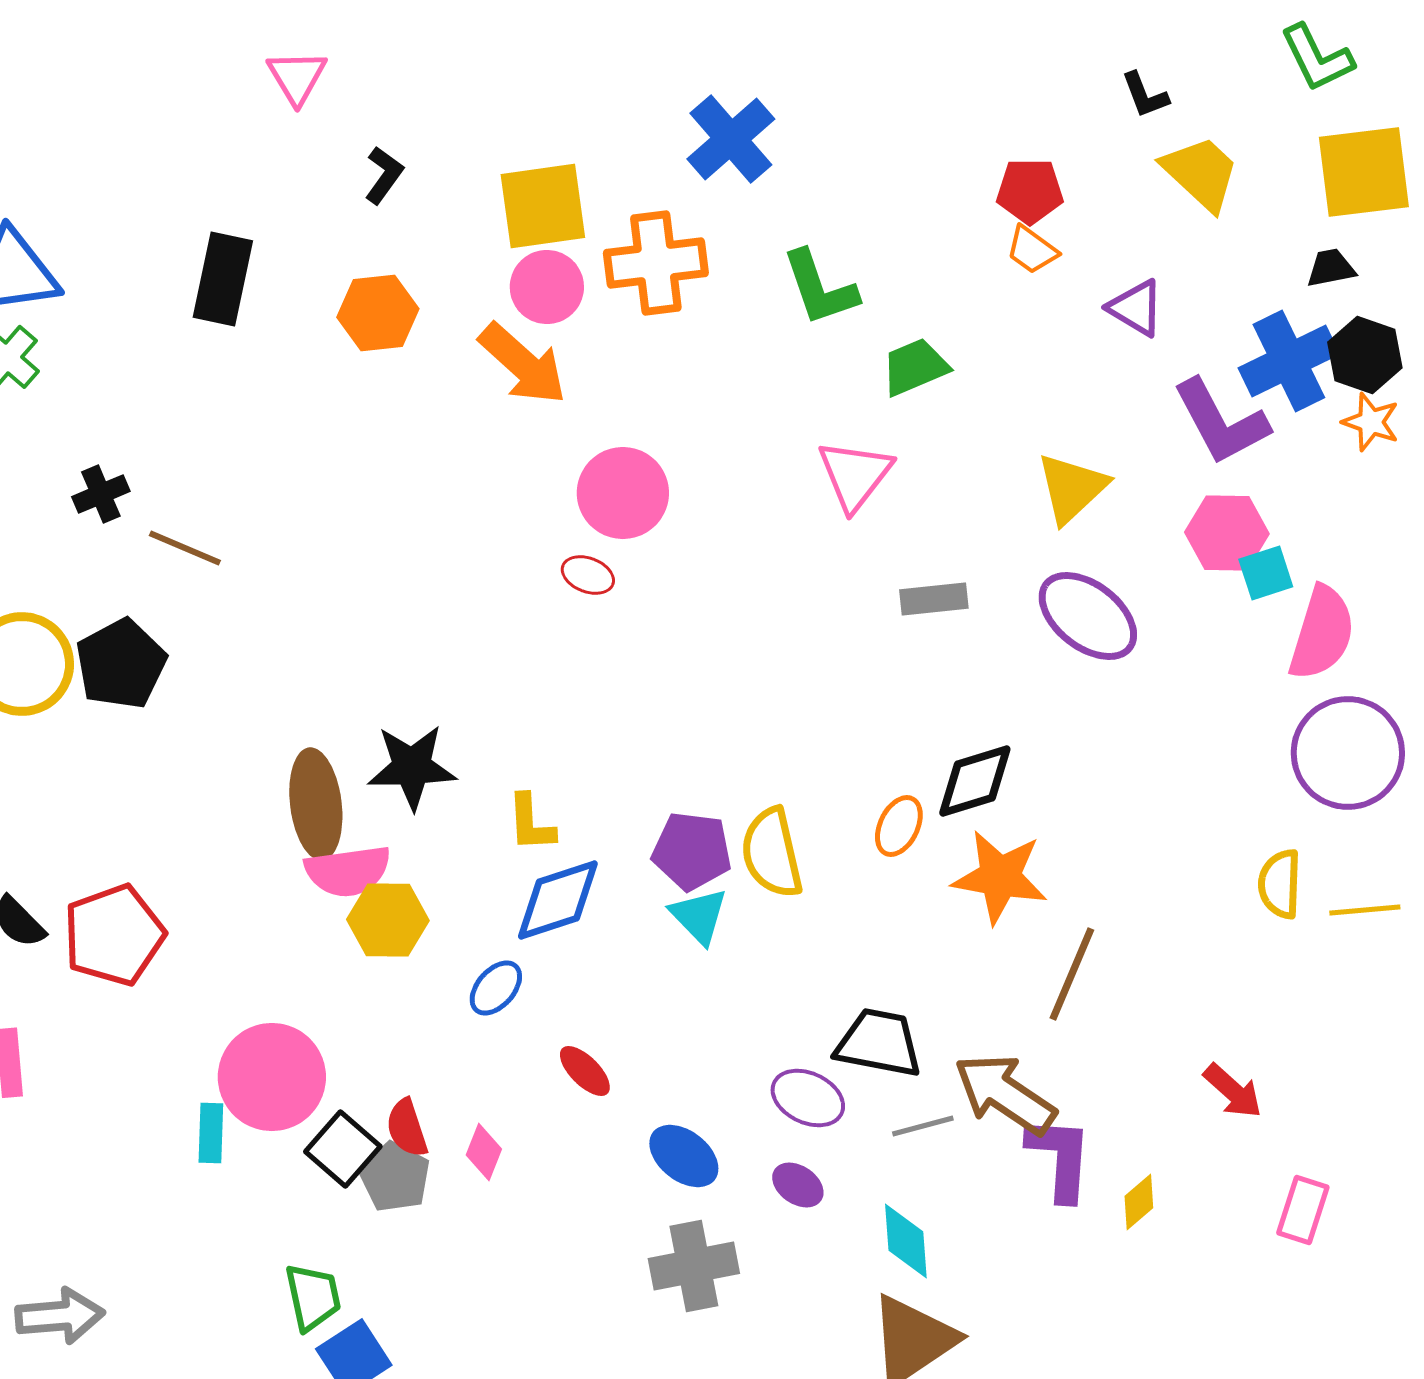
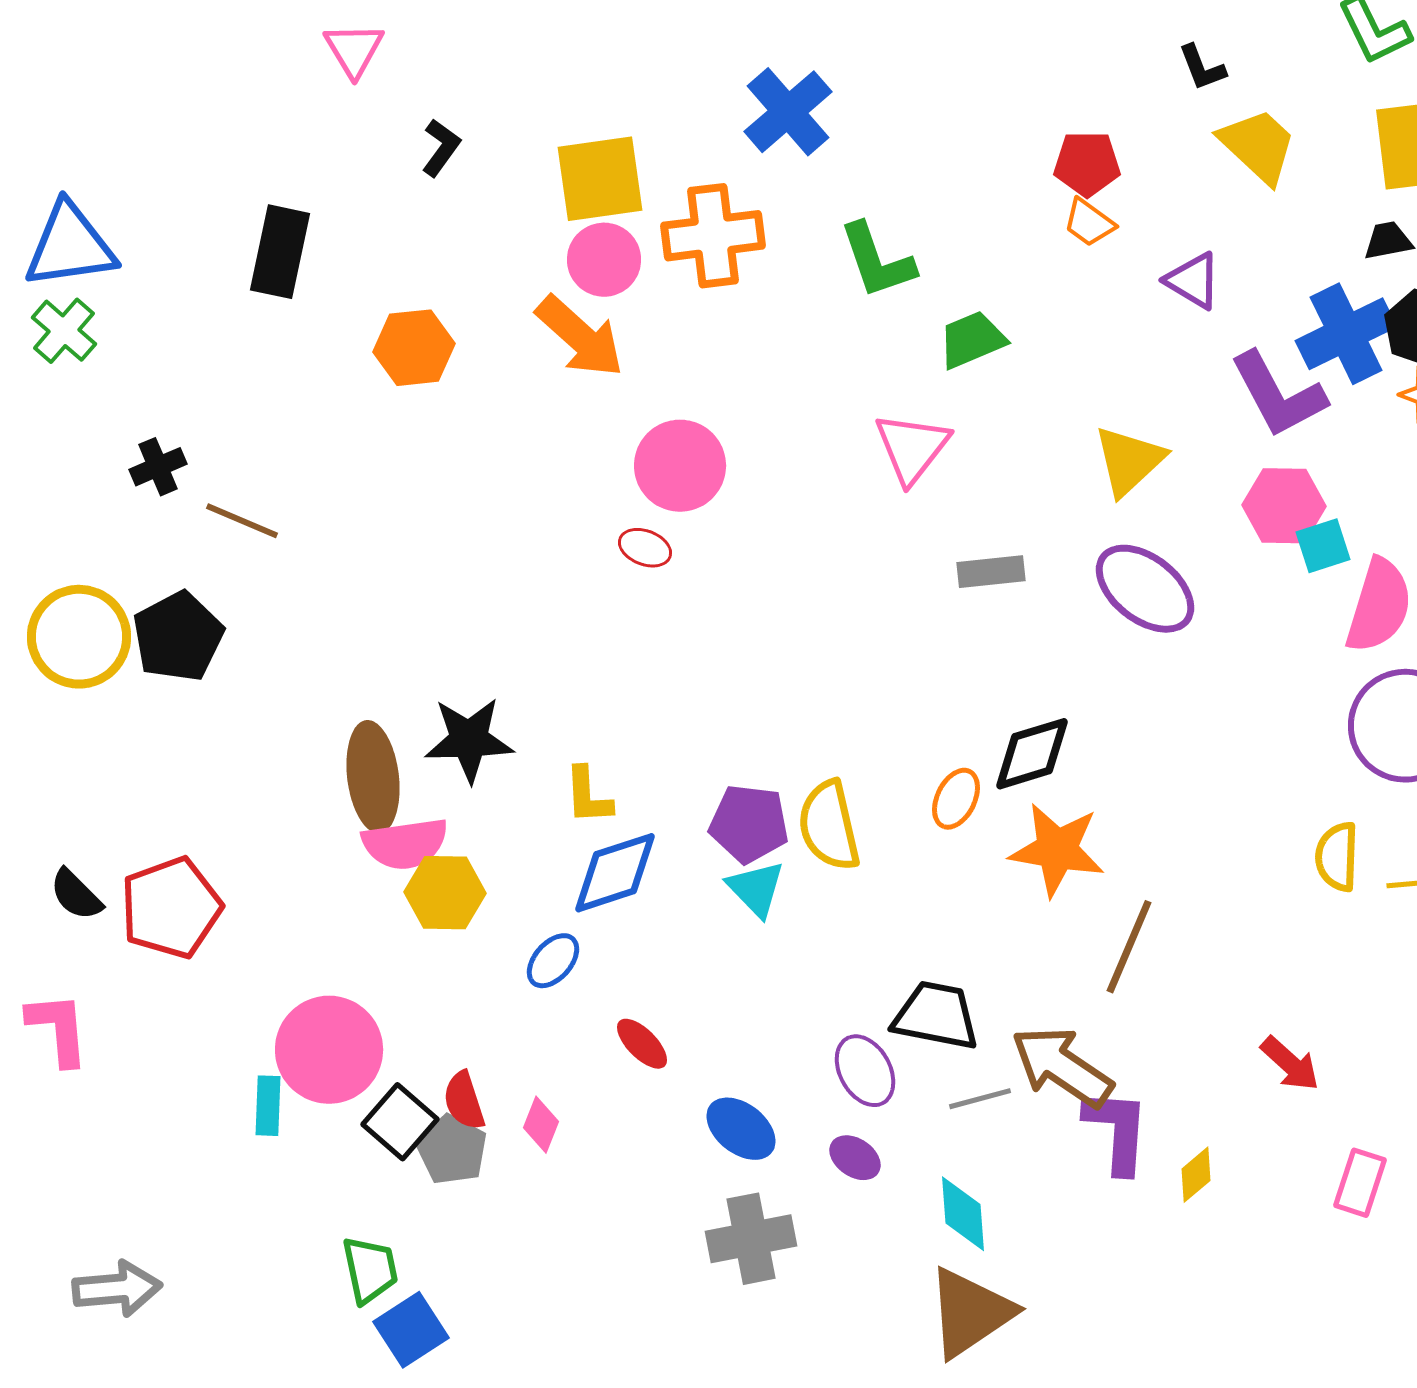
orange hexagon: (378, 313) -> (414, 348), moved
purple ellipse: (808, 1098) -> (865, 1071), turned 36

